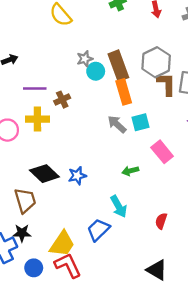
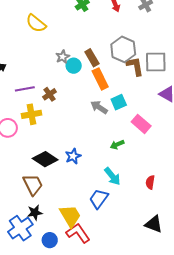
brown rectangle: (118, 66) -> (92, 58), size x0.7
yellow trapezoid: (62, 244) -> (70, 216), turned -55

